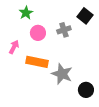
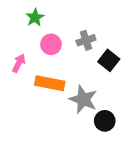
black square: (85, 16) -> (109, 60), moved
black circle: (86, 90) -> (105, 121), moved

